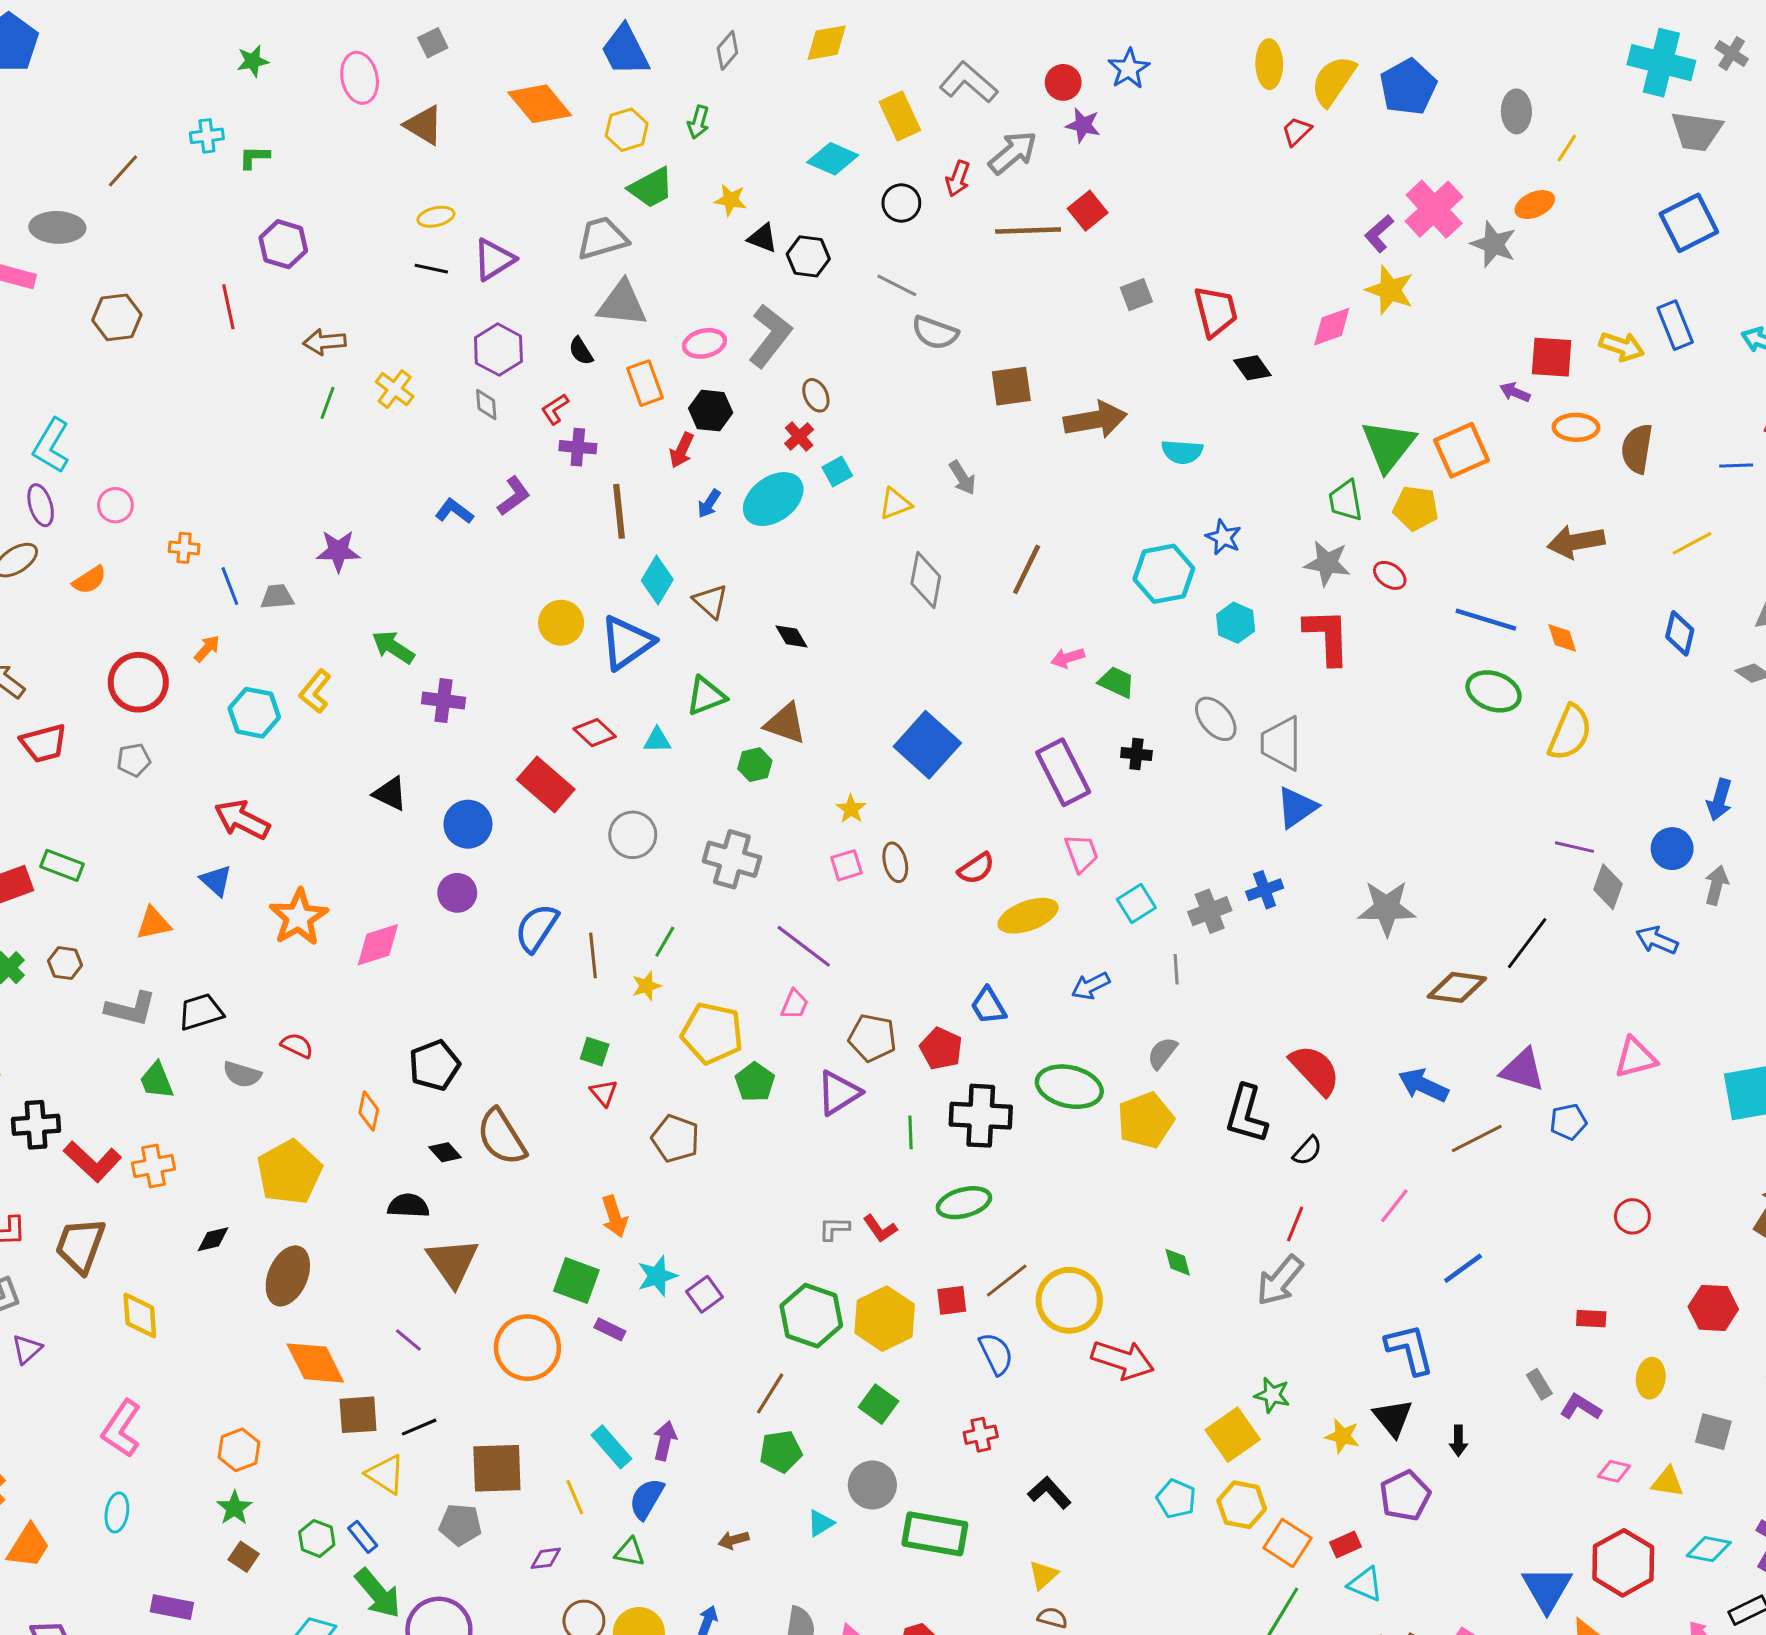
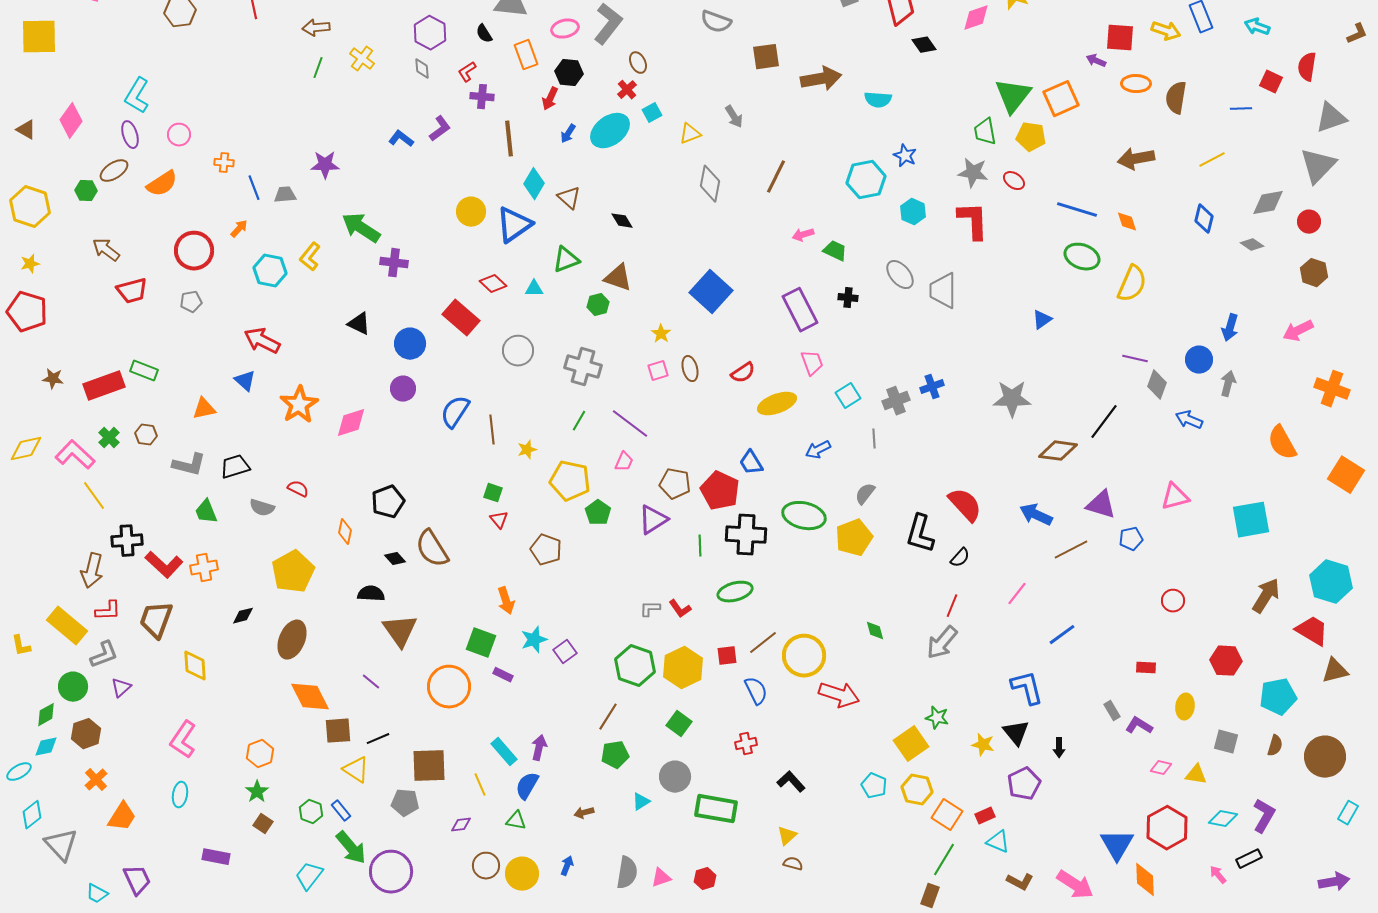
orange semicircle: (89, 580) -> (162, 184), size x1.4
green arrow: (393, 647) -> (361, 228), size x1.4
blue triangle: (1297, 807) -> (1042, 320), moved, size x0.7
green line: (665, 942) -> (579, 421), moved
red pentagon: (941, 1049) -> (720, 491), size x1.4

